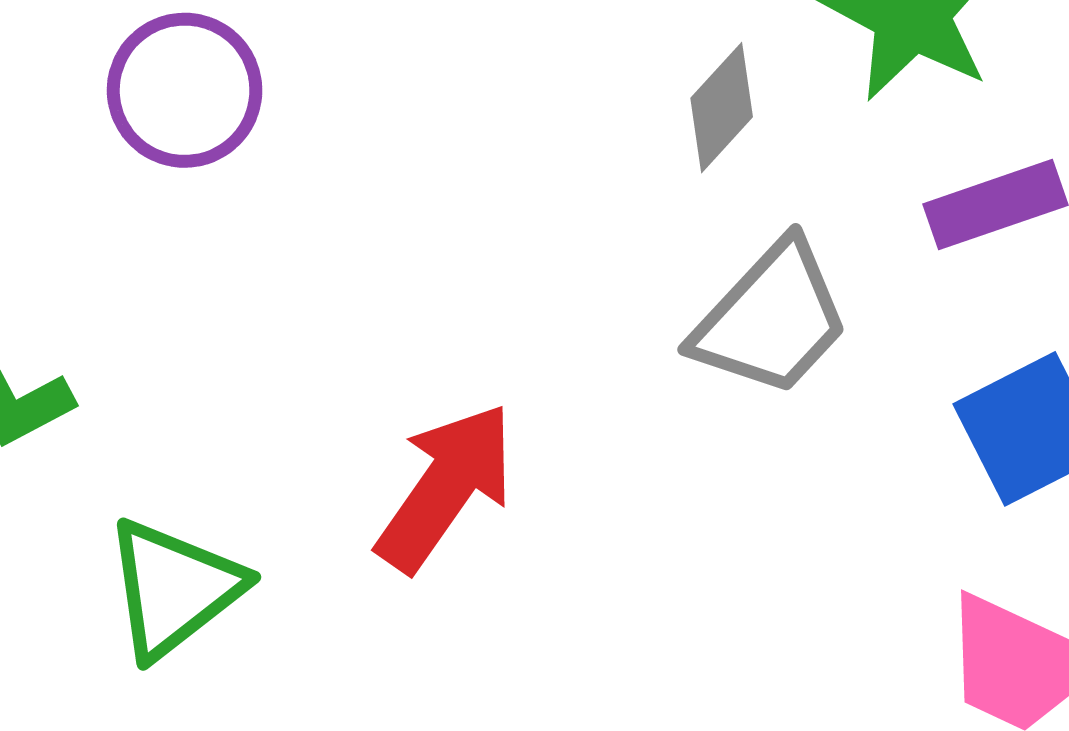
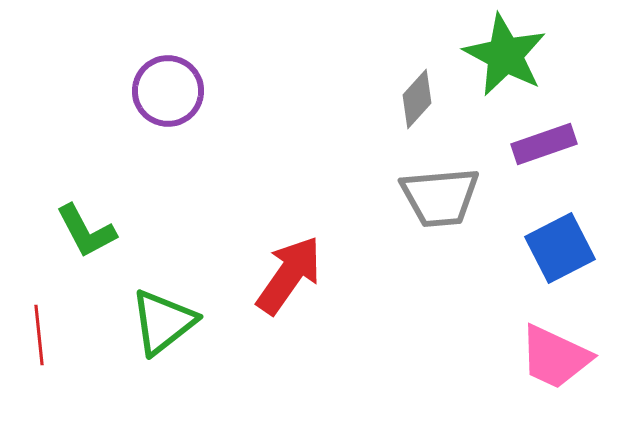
gray trapezoid: (771, 319) -> (440, 197), turned 42

